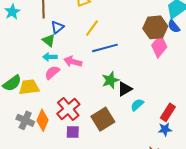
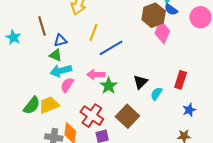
blue triangle: (57, 27) -> (60, 40), turned 40
cyan arrow: (50, 57) -> (61, 71), size x1.5
pink arrow: (73, 62) -> (96, 75), moved
green star: (110, 80) -> (109, 86), moved
red rectangle: (168, 112) -> (181, 80), moved

